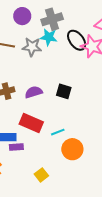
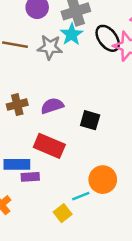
cyan star: (49, 37) -> (72, 34), turned 30
black square: (64, 91) -> (90, 120), moved
cyan line: (58, 132) -> (81, 196), moved

